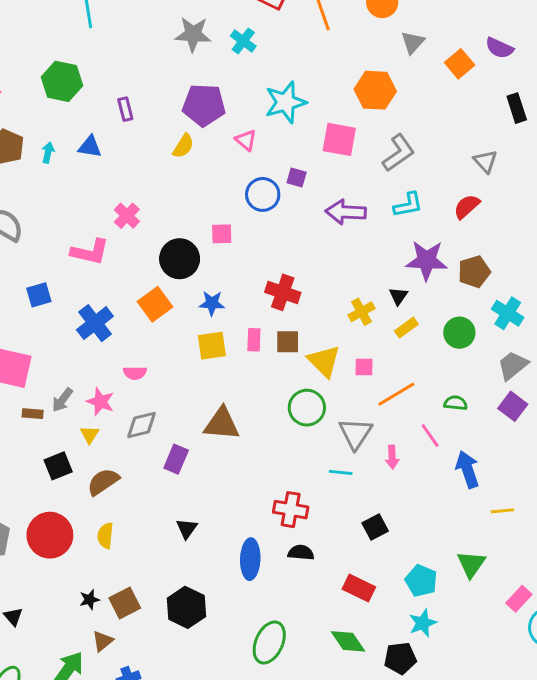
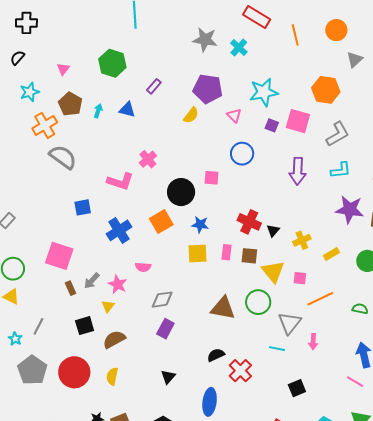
purple rectangle: (125, 109) -> (154, 86), turned 49
purple square: (297, 178) -> (272, 125), moved
purple arrow: (346, 212) -> (298, 171), turned -96
black triangle: (398, 296) -> (273, 230), moved
brown rectangle: (33, 414) -> (70, 288), turned 56
brown triangle: (222, 424) -> (223, 308), moved
gray diamond: (142, 425) -> (162, 300), moved
pink line: (430, 436) -> (355, 382), moved, turned -30
red cross: (291, 510) -> (240, 371), turned 30
black semicircle: (301, 553) -> (216, 355), moved, turned -36

